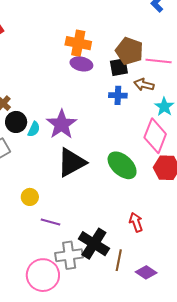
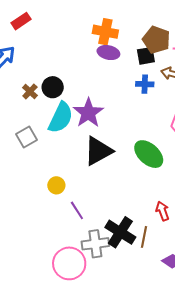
black circle: (16, 122) -> (53, 87), moved
cyan semicircle: (34, 129) -> (61, 118), size x2.0
purple line: (51, 222) -> (77, 210), turned 42
brown line: (119, 260) -> (144, 237), moved

